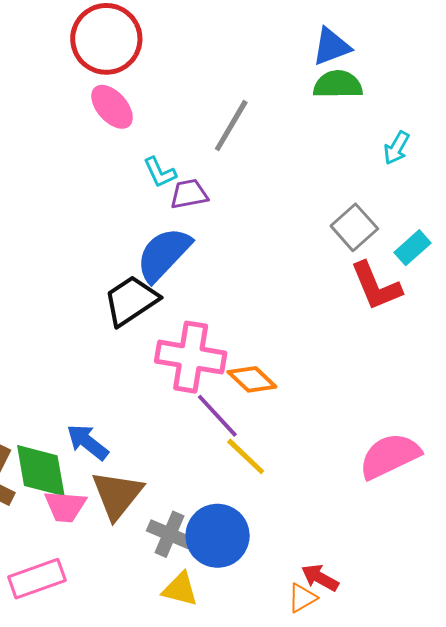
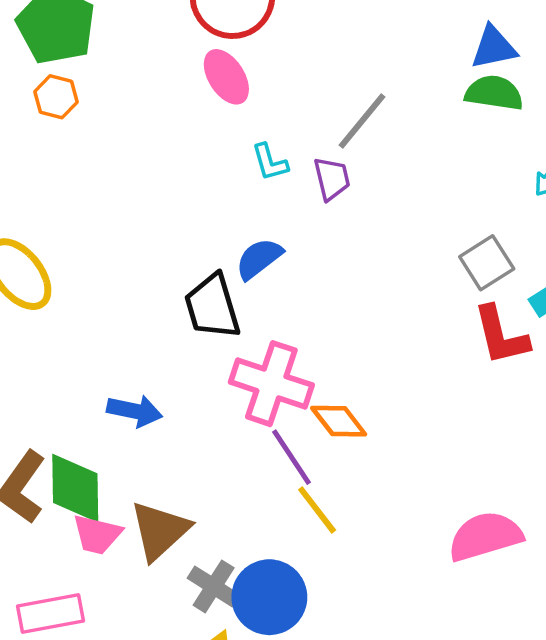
purple trapezoid: (189, 194) -> (332, 179), moved, turned 78
blue semicircle: (164, 254) -> (259, 259), size x0.7
black trapezoid: (131, 301) -> (212, 307), turned -82
blue arrow: (88, 442) -> (135, 411), moved, turned 144

